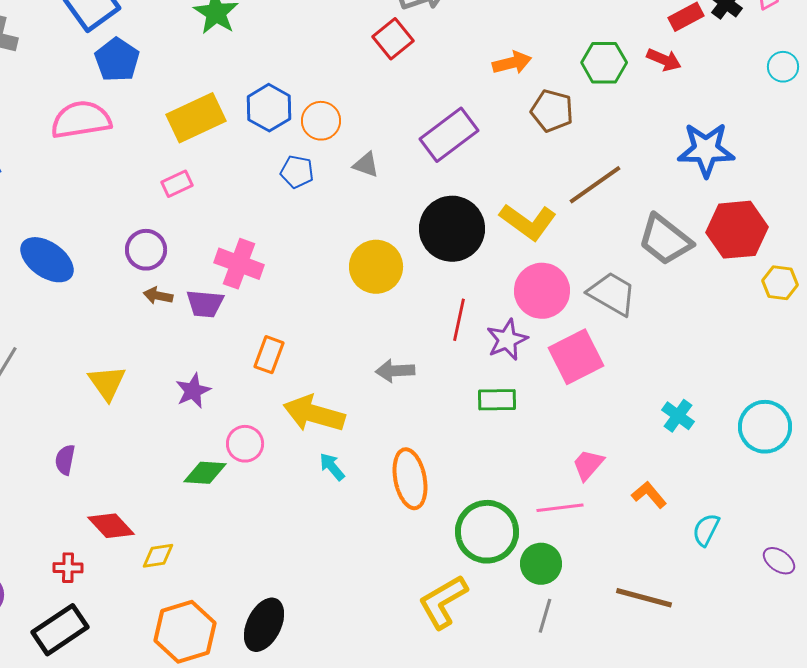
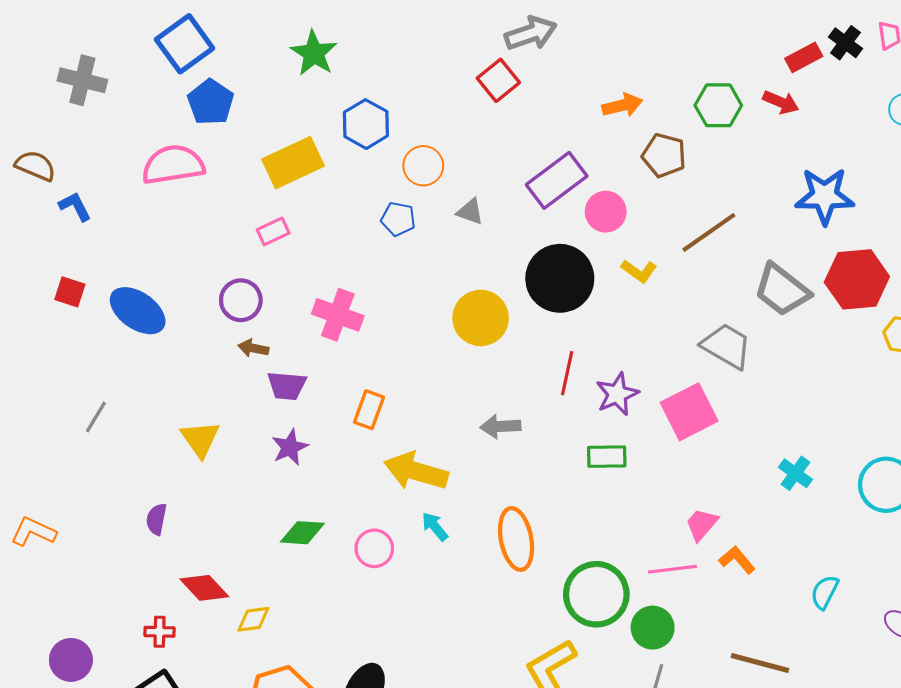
blue hexagon: (269, 108) -> (366, 124), moved
yellow L-shape: (528, 222) -> (639, 271), size x0.6
pink circle: (542, 291) -> (606, 212), moved, size x0.7
purple trapezoid: (205, 304) -> (287, 386), moved
pink circle: (245, 444) -> (374, 548), moved
orange L-shape: (649, 495) -> (737, 560), moved

